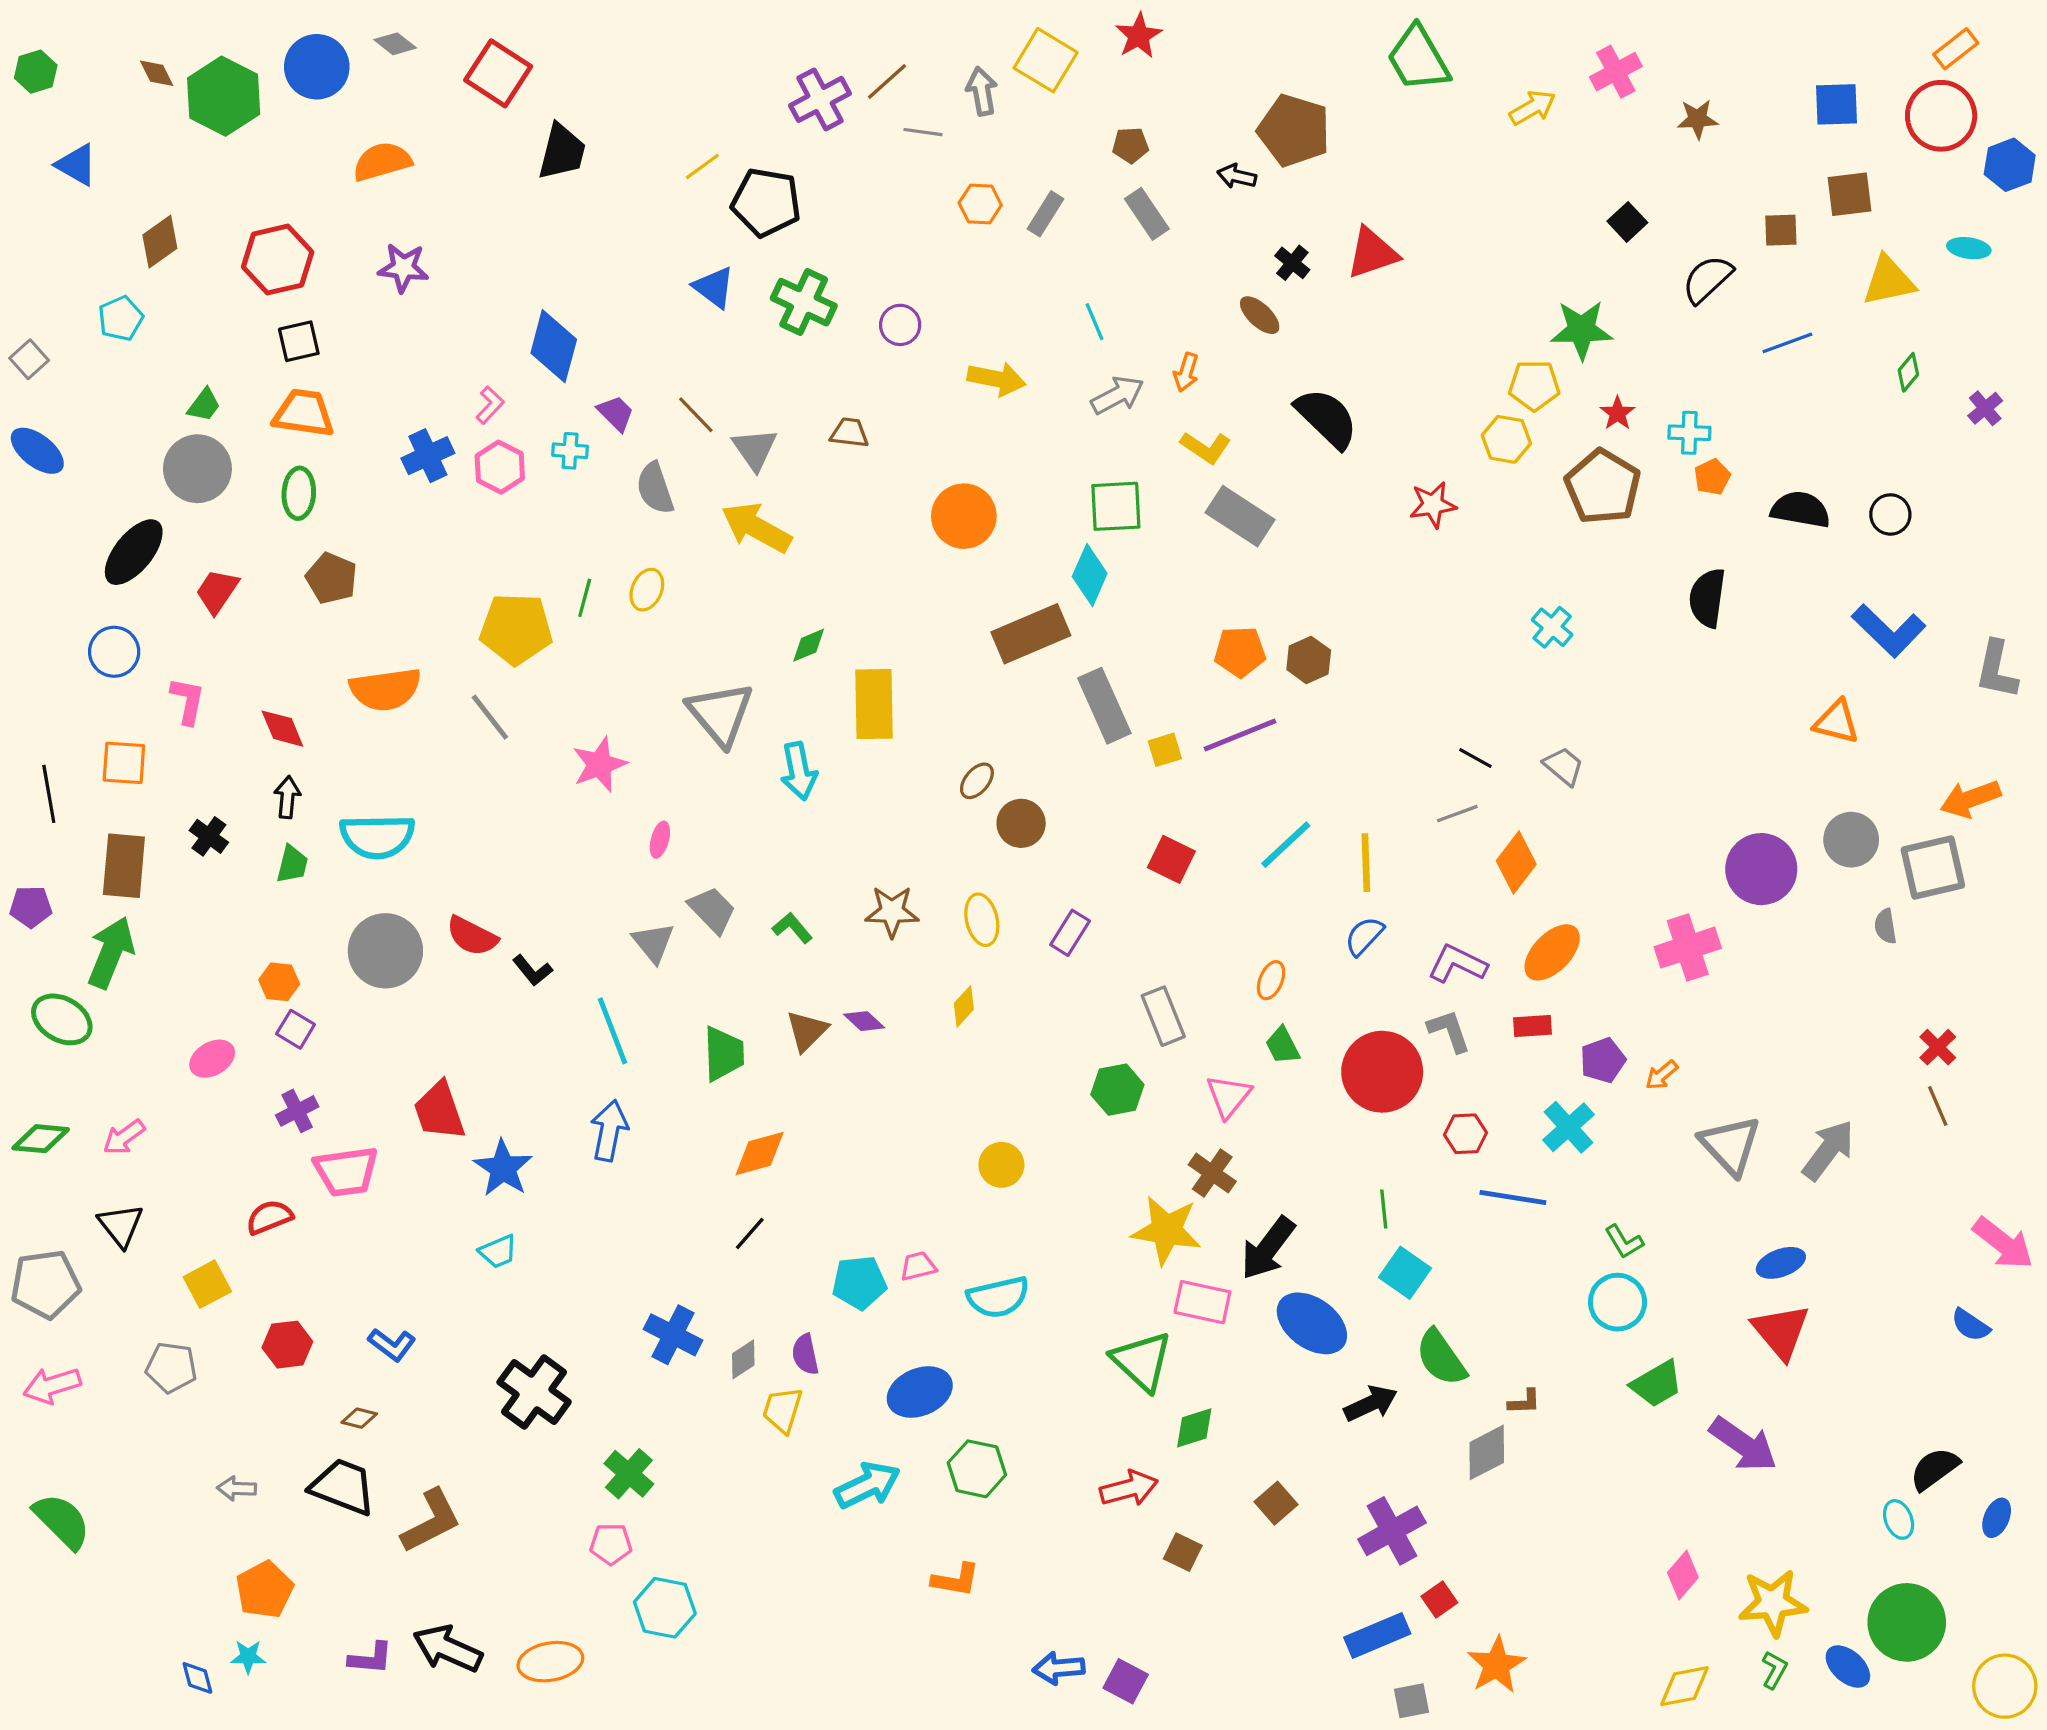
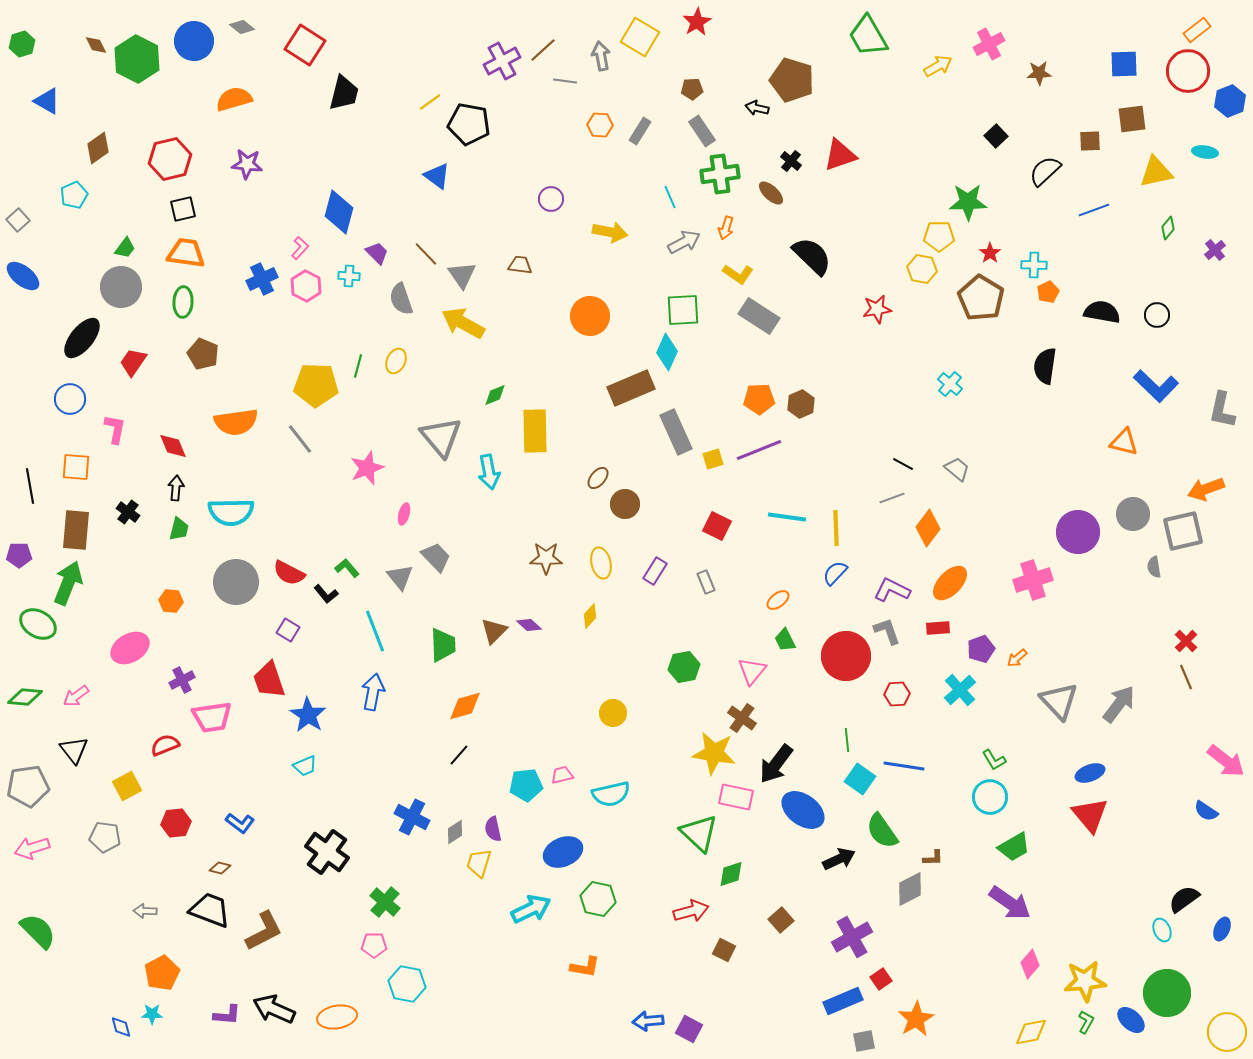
green cross: (804, 302) -> (720, 174), moved, turned -33
cyan line: (1286, 845) -> (787, 517), turned 51
green L-shape: (792, 928) -> (347, 568), moved
orange ellipse: (1271, 980) -> (778, 600), turned 30
gray rectangle: (1163, 1016) -> (706, 582), moved, size x0.7
purple square: (296, 1029) -> (288, 630), moved
pink ellipse: (212, 1059) -> (130, 648), size x1.4
blue line: (1513, 1198) -> (904, 766), moved
purple arrow: (1743, 1444) -> (1010, 903), moved

